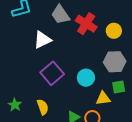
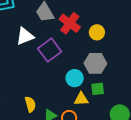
purple square: (52, 73) -> (50, 50), moved
cyan circle: (86, 78) -> (75, 78), moved
yellow semicircle: (43, 107) -> (30, 104), moved

